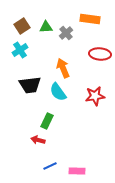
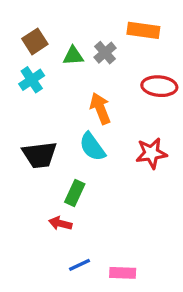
green triangle: (46, 27) -> (73, 56), moved
black trapezoid: (30, 85) -> (40, 155), moved

